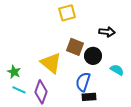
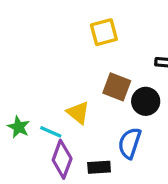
yellow triangle: (51, 63) -> (78, 113), size x0.7
cyan line: (19, 90) -> (51, 132), moved
black rectangle: (89, 97) -> (99, 167), moved

